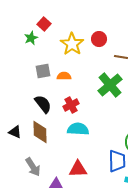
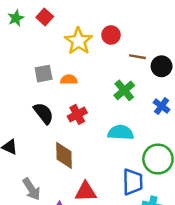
green star: (31, 38) -> (16, 18), moved
green cross: (110, 85) -> (124, 90), size x0.7
cyan semicircle: (78, 129) -> (121, 133), moved
brown diamond: (40, 132) -> (64, 155), moved

